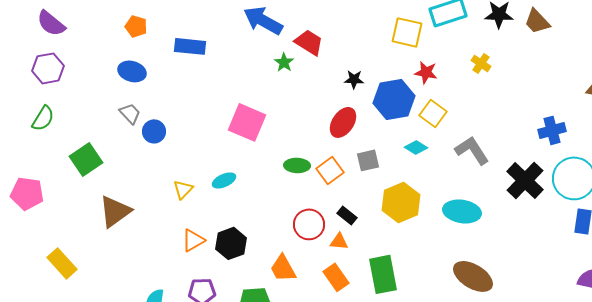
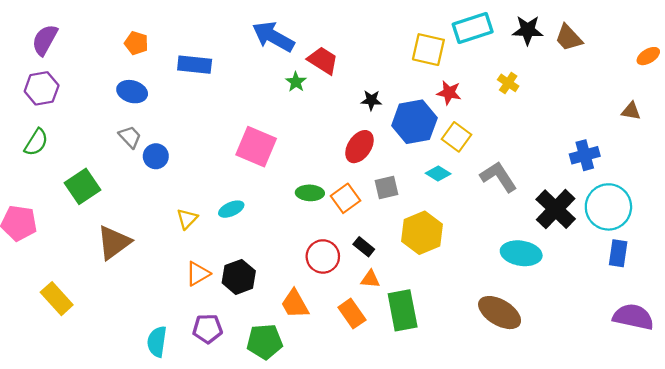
purple semicircle: (51, 23) -> (45, 40), turned 80
cyan ellipse: (462, 211) -> (521, 253), moved
orange triangle: (339, 241) -> (370, 279), moved

